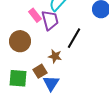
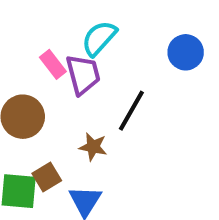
brown square: (40, 71) -> (47, 177), moved

